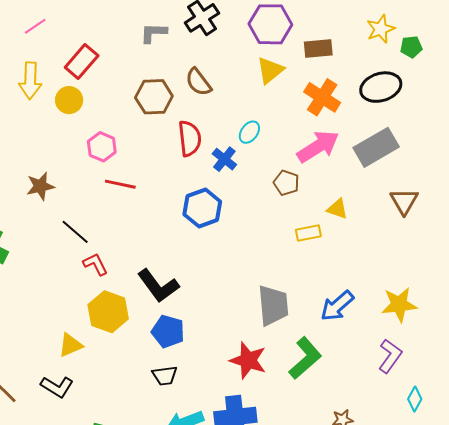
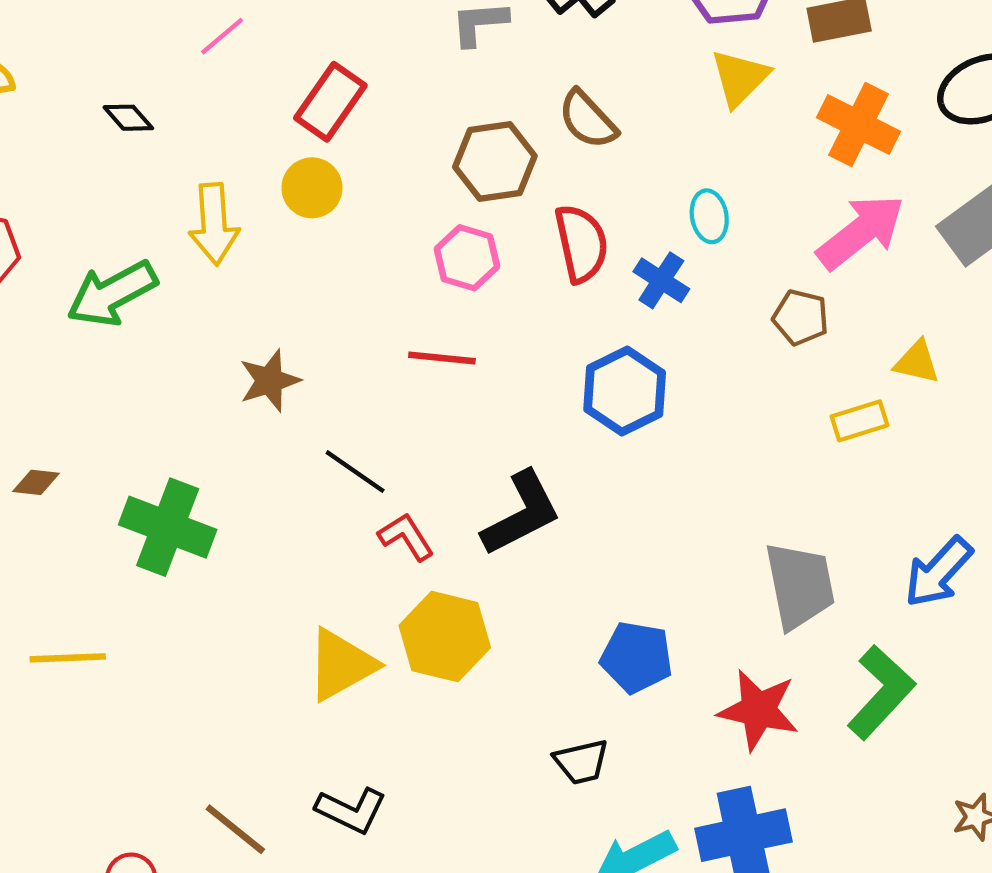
yellow arrow: (30, 81) -> (214, 224), moved
cyan ellipse: (249, 132) -> (709, 216), turned -40
pink hexagon: (102, 147) -> (467, 258), moved
black L-shape: (158, 286) -> (521, 513), moved, turned -75
blue pentagon: (168, 331) -> (637, 657), moved
yellow triangle: (70, 345) -> (341, 665), moved, size x1.4

